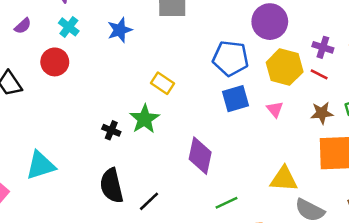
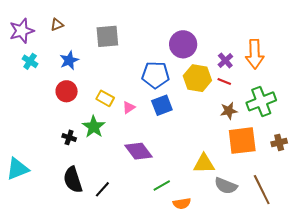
purple cross: (323, 47) -> (225, 61), turned 35
red circle: (55, 62) -> (67, 91), moved
pink triangle: (275, 109) -> (129, 108), moved, turned 40
purple diamond: (200, 156) -> (138, 151), turned -44

